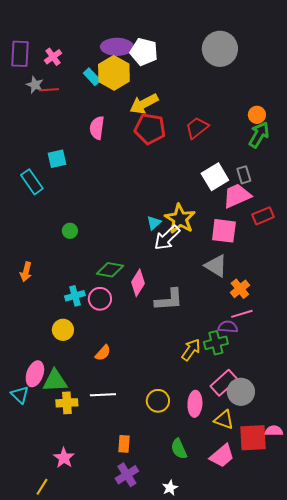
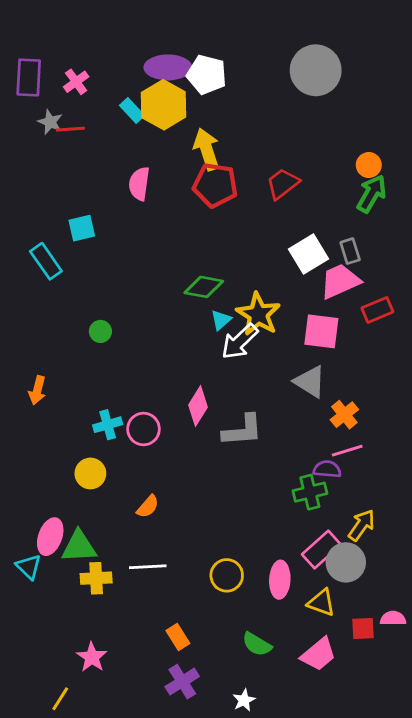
yellow arrow: (144, 104) -> (207, 149), turned 100
green diamond: (110, 270) -> (204, 287), moved
yellow arrow: (191, 350) -> (362, 525), moved
red square: (253, 438) -> (363, 628), size x0.6
orange rectangle: (124, 444) -> (178, 637), turned -36
green semicircle: (179, 449) -> (257, 644), turned -35

